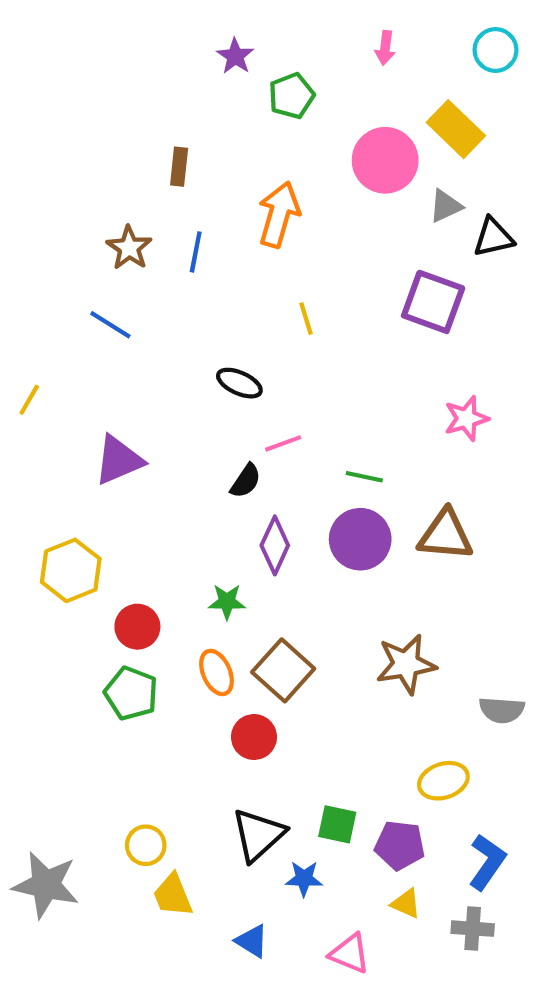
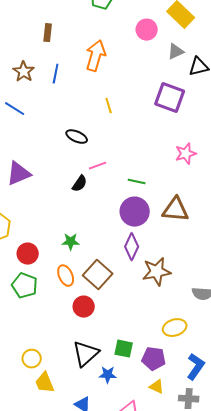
pink circle: (385, 160) -> (147, 30), size x0.7
purple diamond: (275, 545) -> (132, 247), moved

